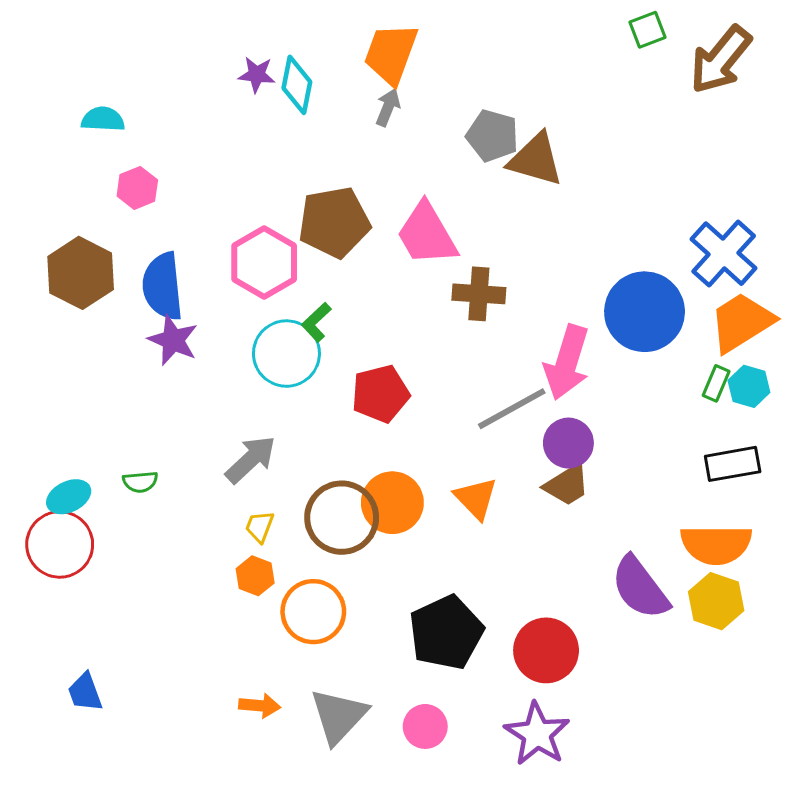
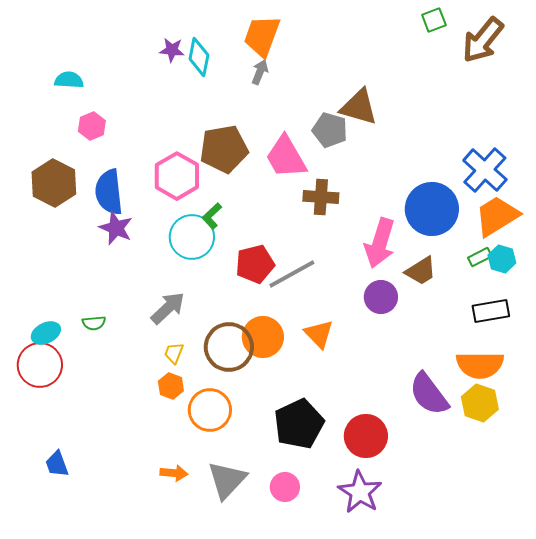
gray pentagon: (492, 136) -> (330, 130), moved
green rectangle: (716, 383) -> (480, 257), turned 40
gray line: (512, 409) -> (292, 274), moved
brown trapezoid: (567, 485) -> (421, 271), moved

